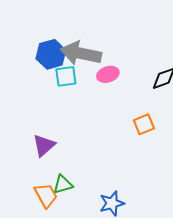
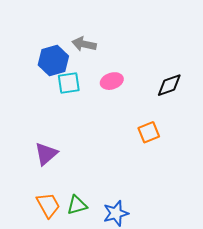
gray arrow: (81, 53) -> (84, 44), moved, size x0.6
green triangle: (63, 184) -> (77, 205), moved

